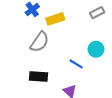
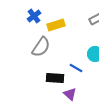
black rectangle: (39, 76) -> (55, 78), moved

